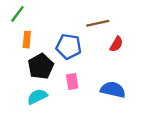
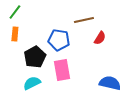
orange rectangle: (27, 40) -> (15, 34), moved
pink rectangle: (72, 81) -> (62, 70), size x1.5
blue semicircle: (113, 90) -> (110, 83), moved

